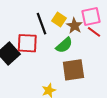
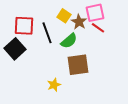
black line: (42, 24) -> (47, 33), moved
red square: (27, 43) -> (24, 26), moved

